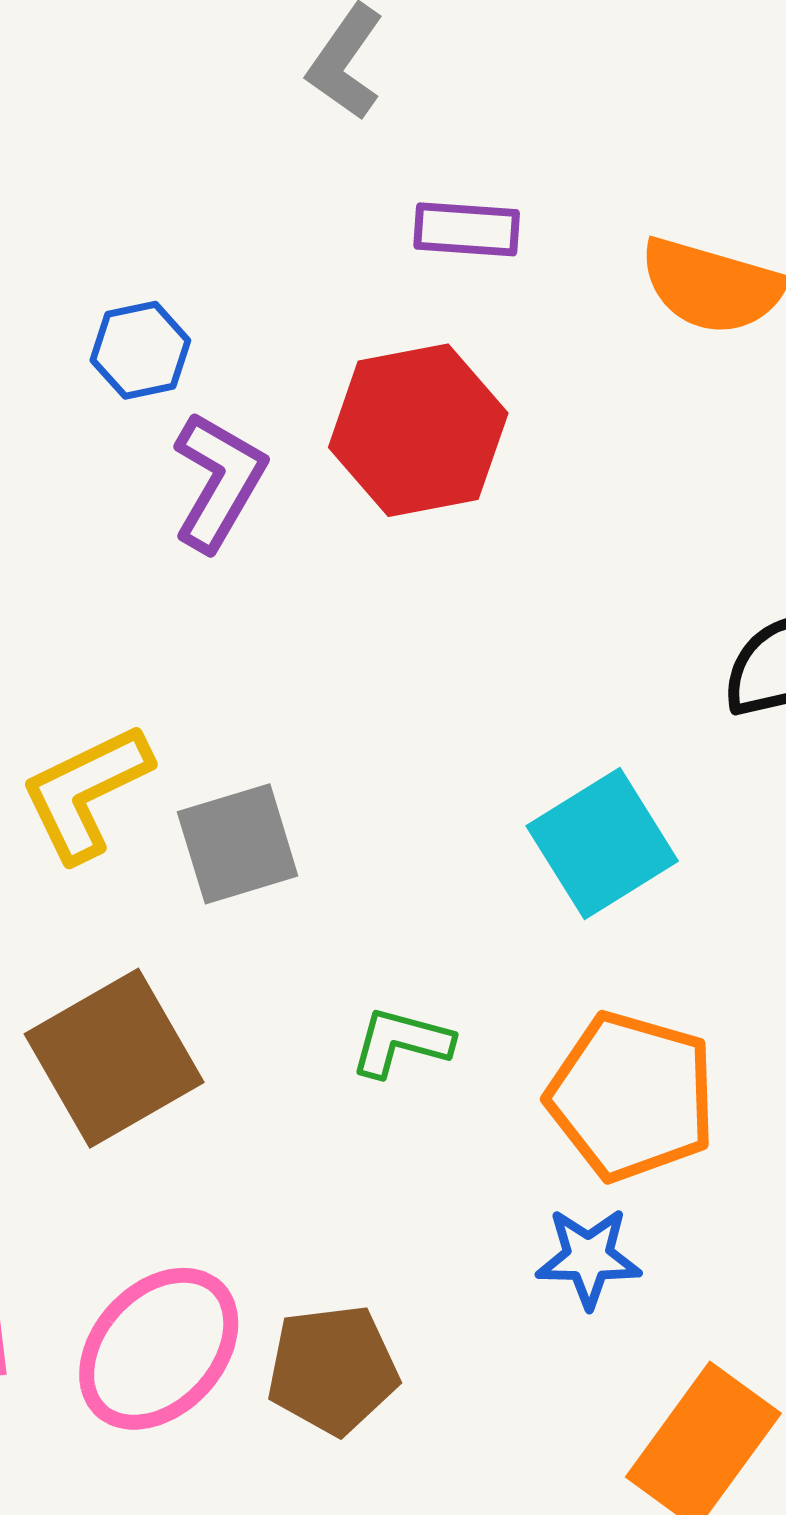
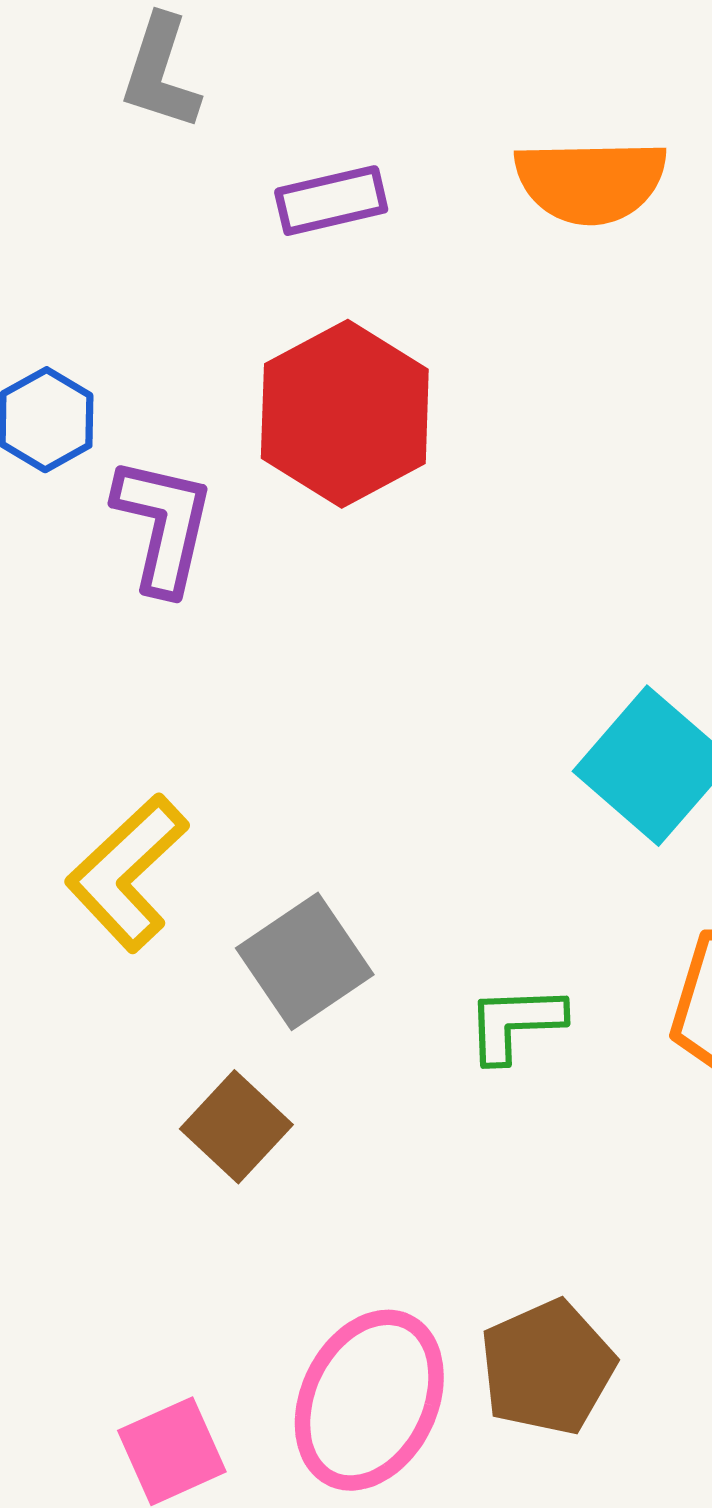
gray square: (238, 844) -> (305, 961), moved
brown square: (114, 1058) -> (236, 1127), size x0.6

